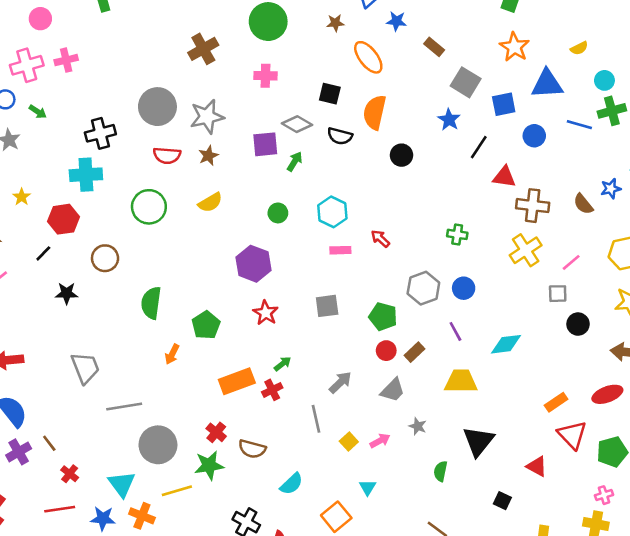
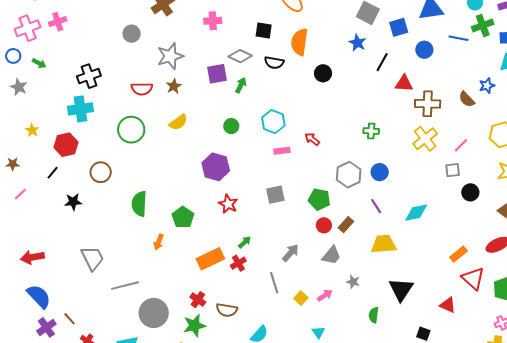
gray circle: (157, 107) -> (132, 34), moved, size x0.6

